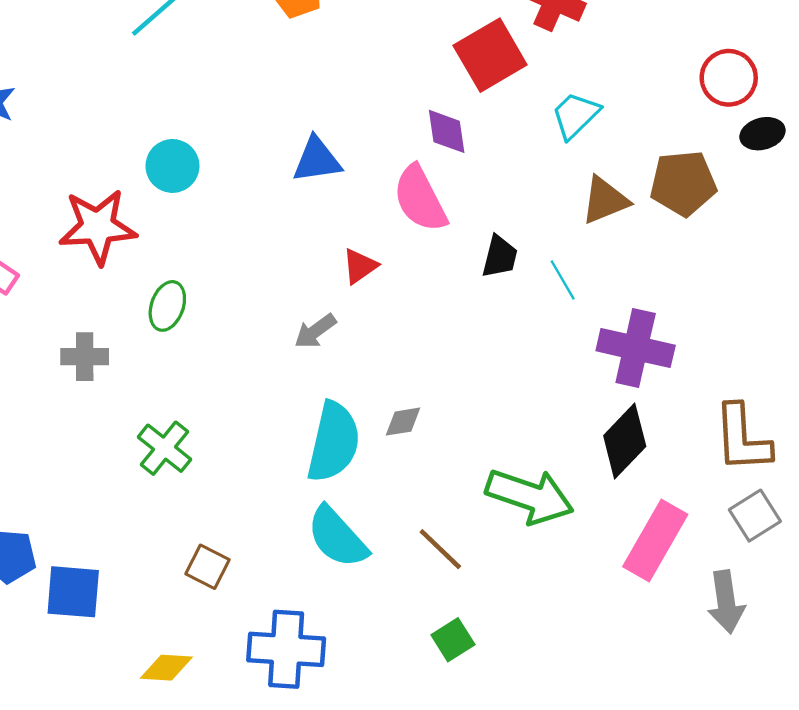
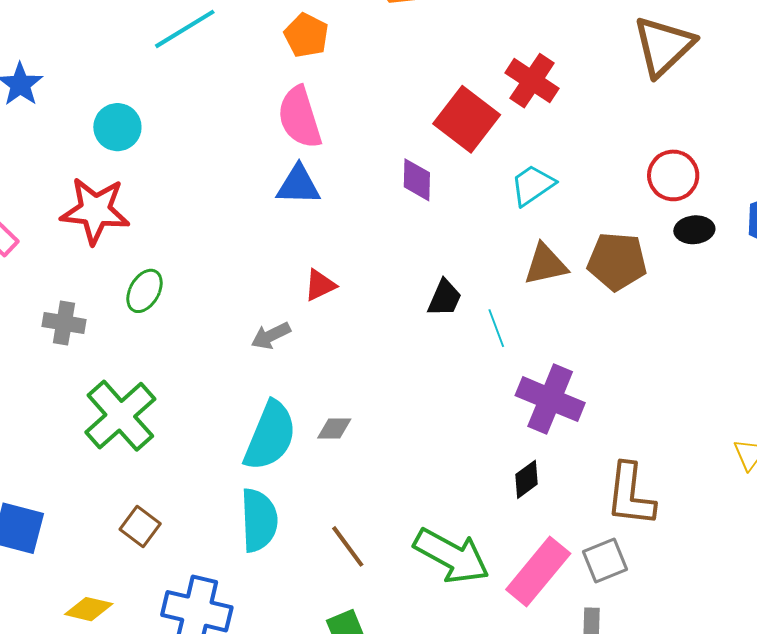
red square: (490, 55) -> (467, 119), turned -32
cyan circle: (172, 166) -> (117, 127), moved
pink semicircle: (420, 199) -> (300, 117), moved
black diamond: (625, 441) -> (526, 479), size x0.6
green cross: (164, 448) -> (120, 416), size x1.5
green arrow: (530, 496) -> (452, 556), moved
gray square: (755, 516) -> (605, 561), moved
cyan semicircle: (337, 537) -> (259, 520), turned -150

